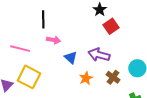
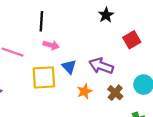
red square: (111, 26) -> (132, 40), moved
yellow square: (29, 77) -> (44, 77), moved, turned -35

